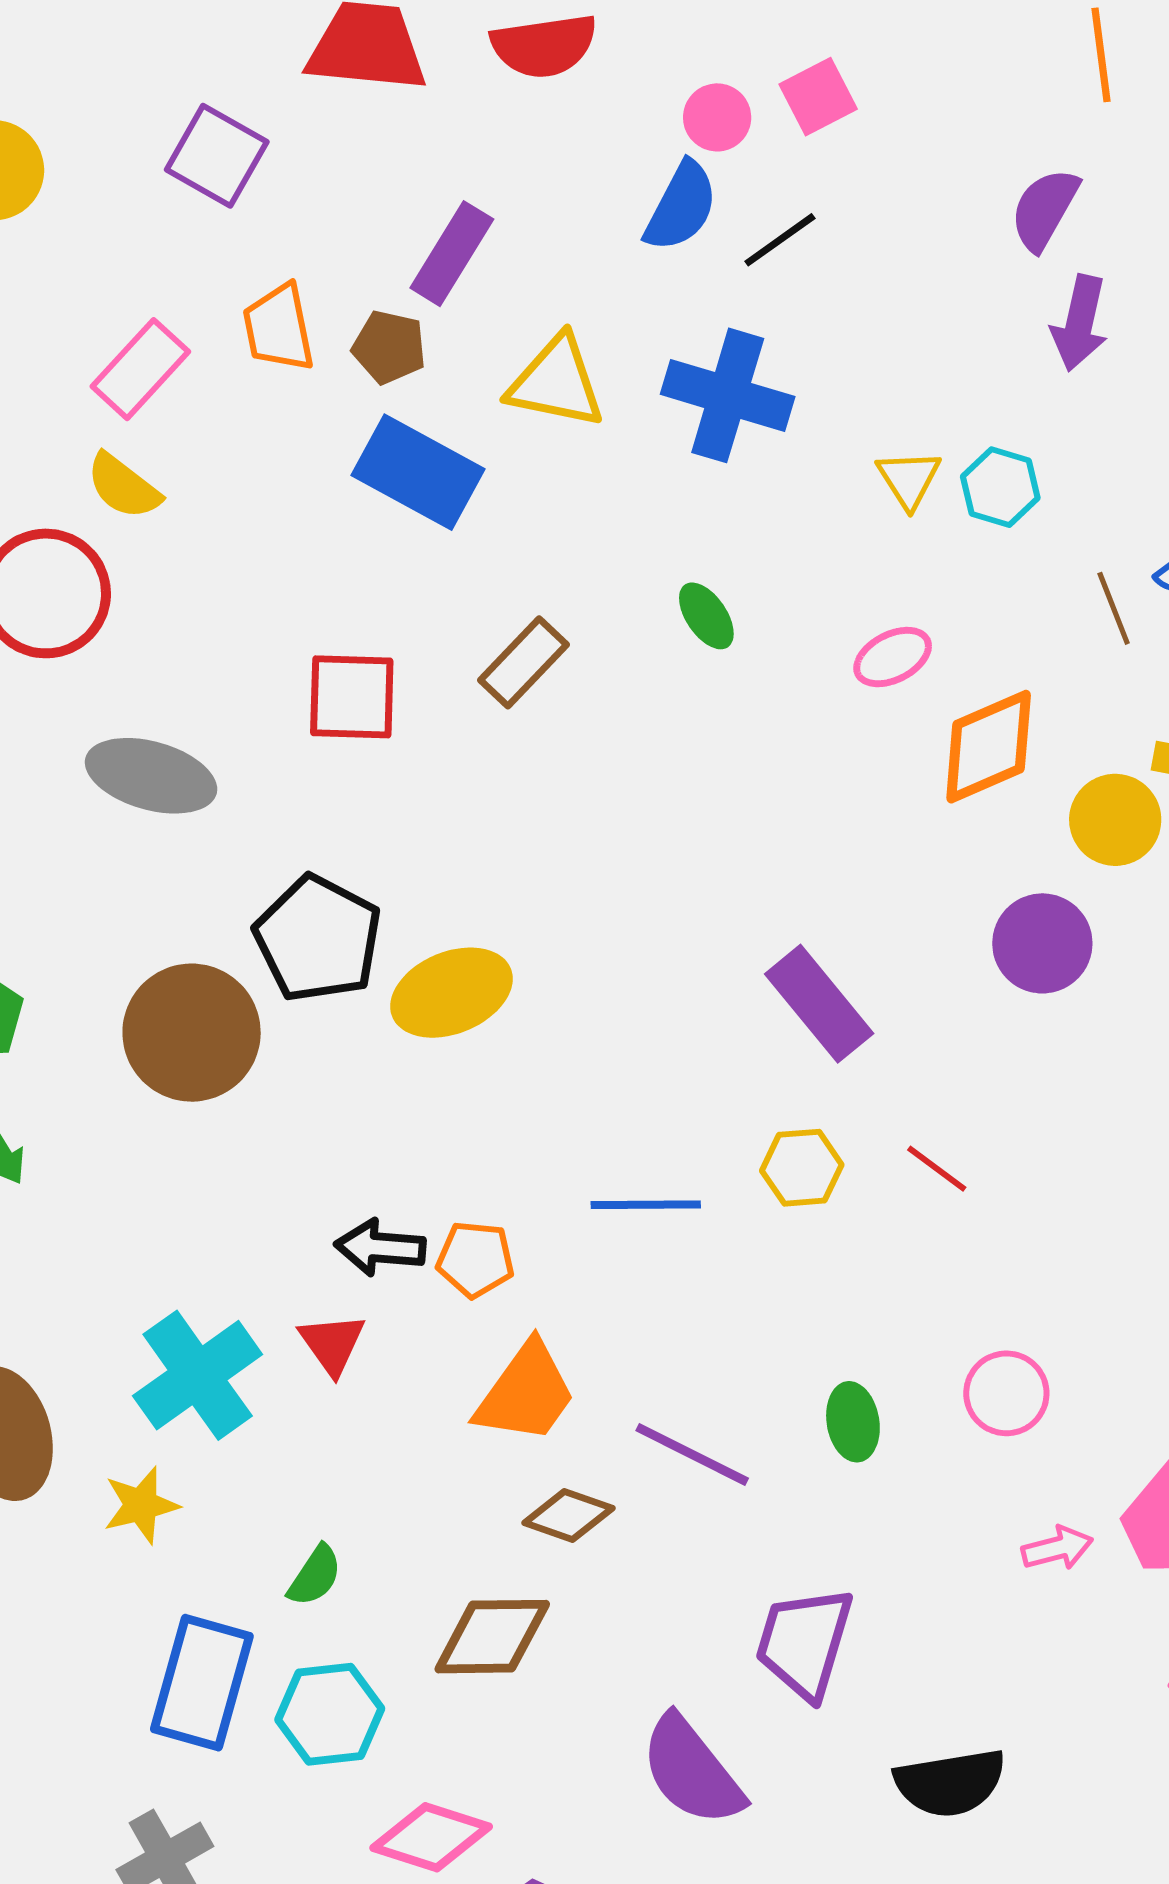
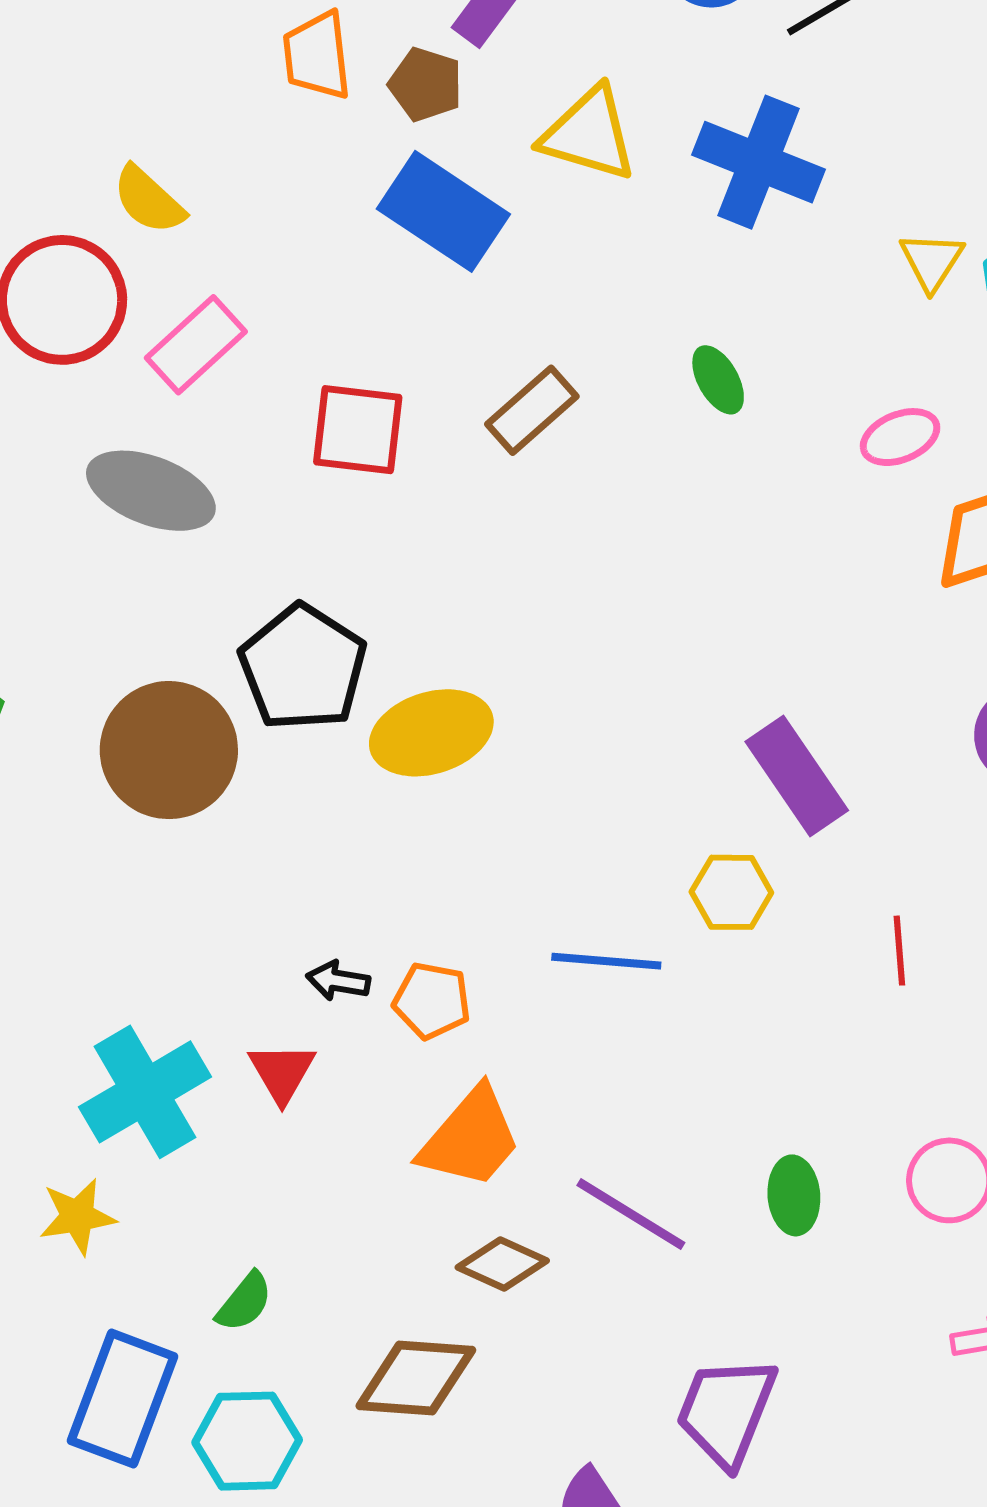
pink rectangle: (140, 369) -> (196, 345), moved
yellow hexagon: (802, 1168) -> (731, 892), moved
red line: (937, 1169) -> (899, 951), turned 44
black arrow: (380, 1248) -> (338, 981), size x0.7

